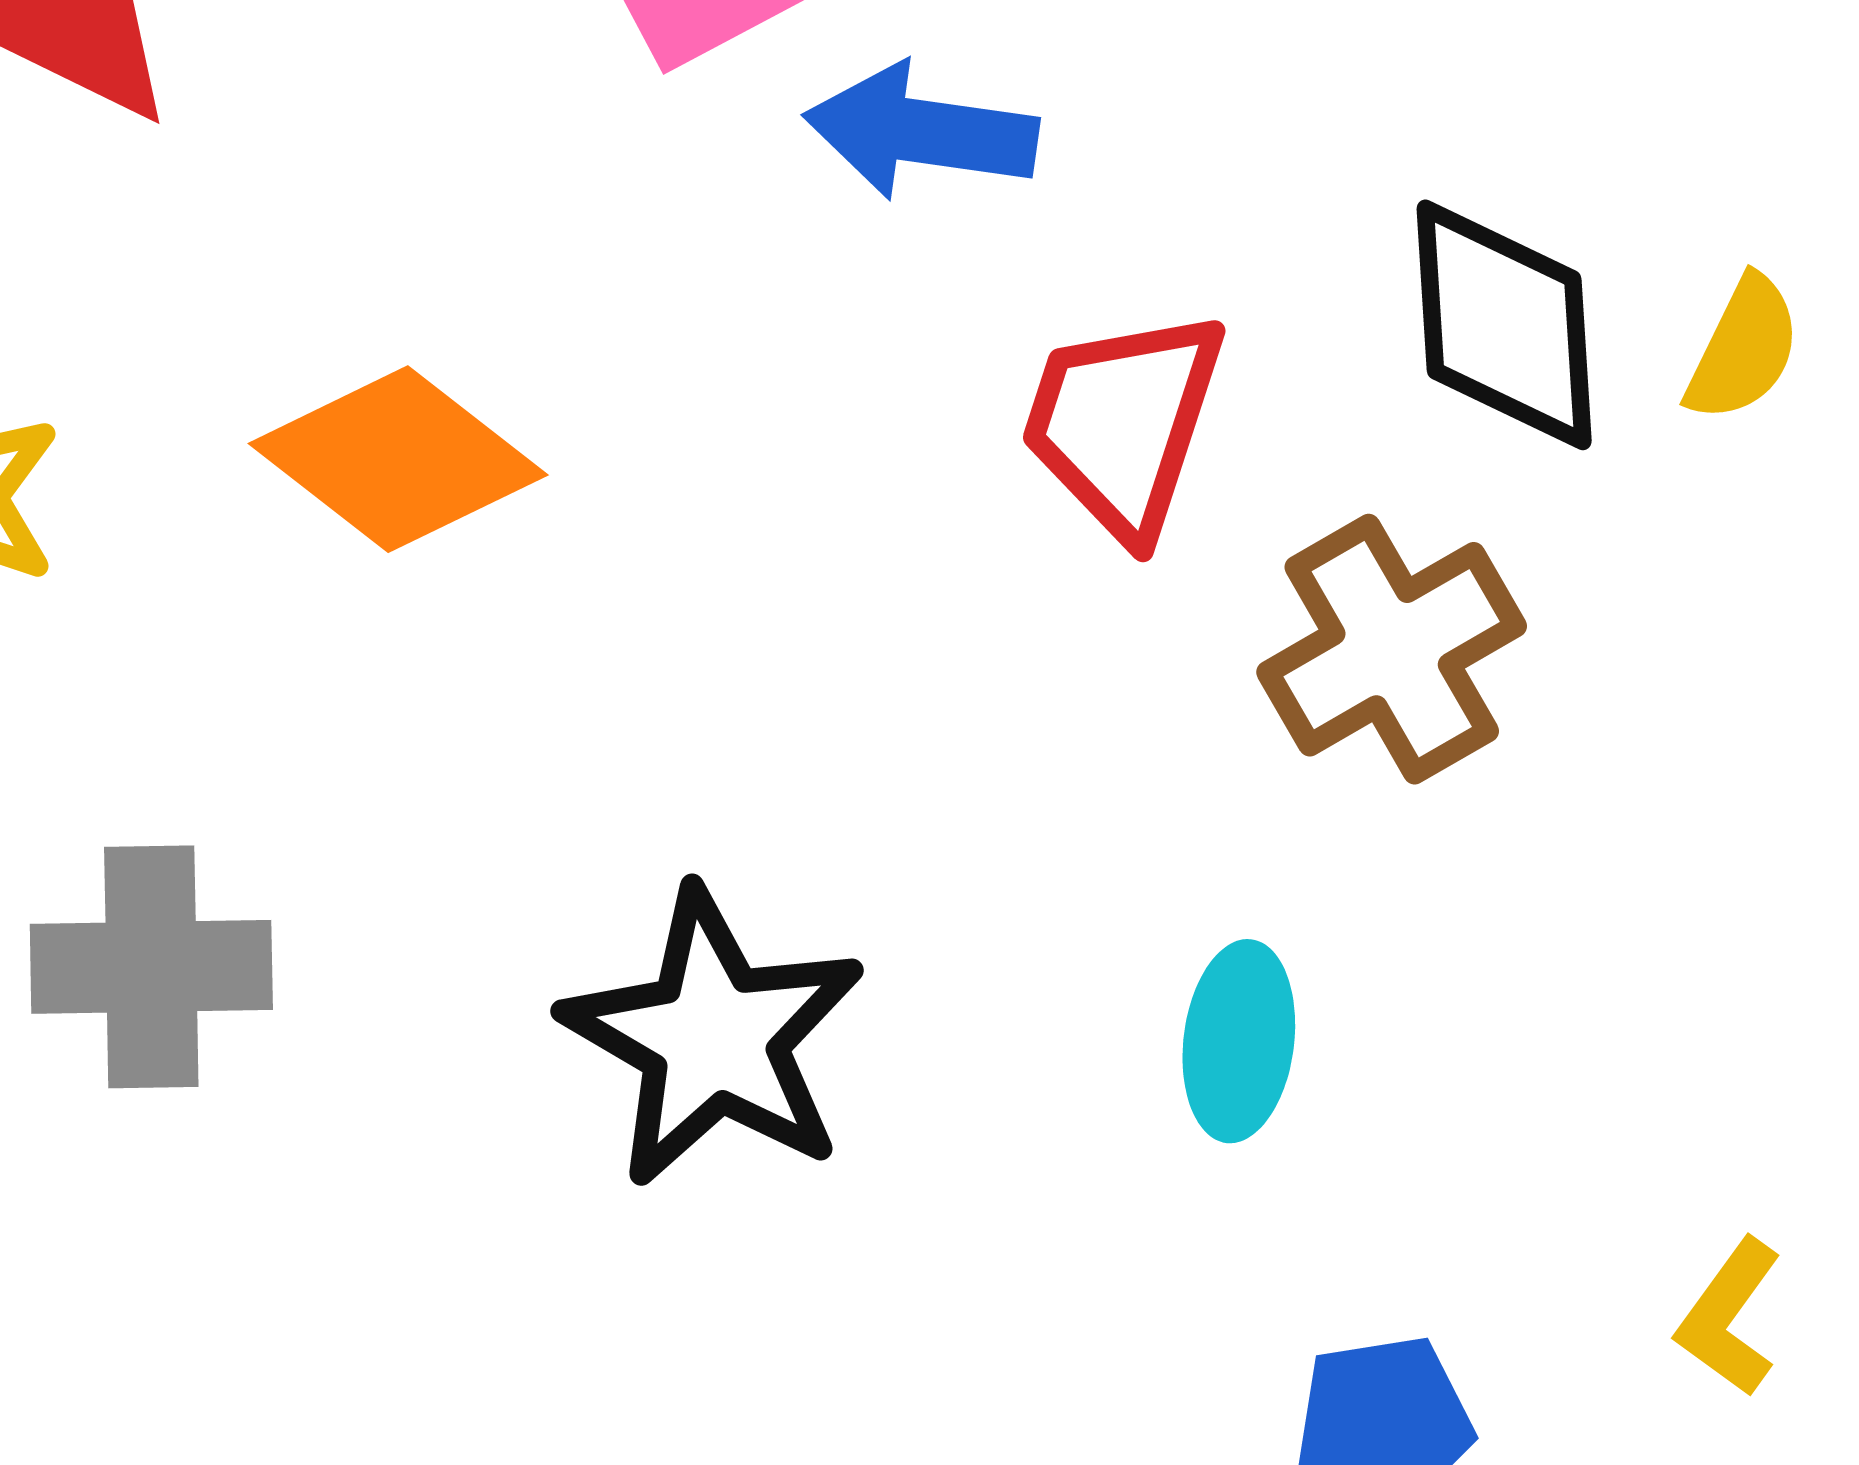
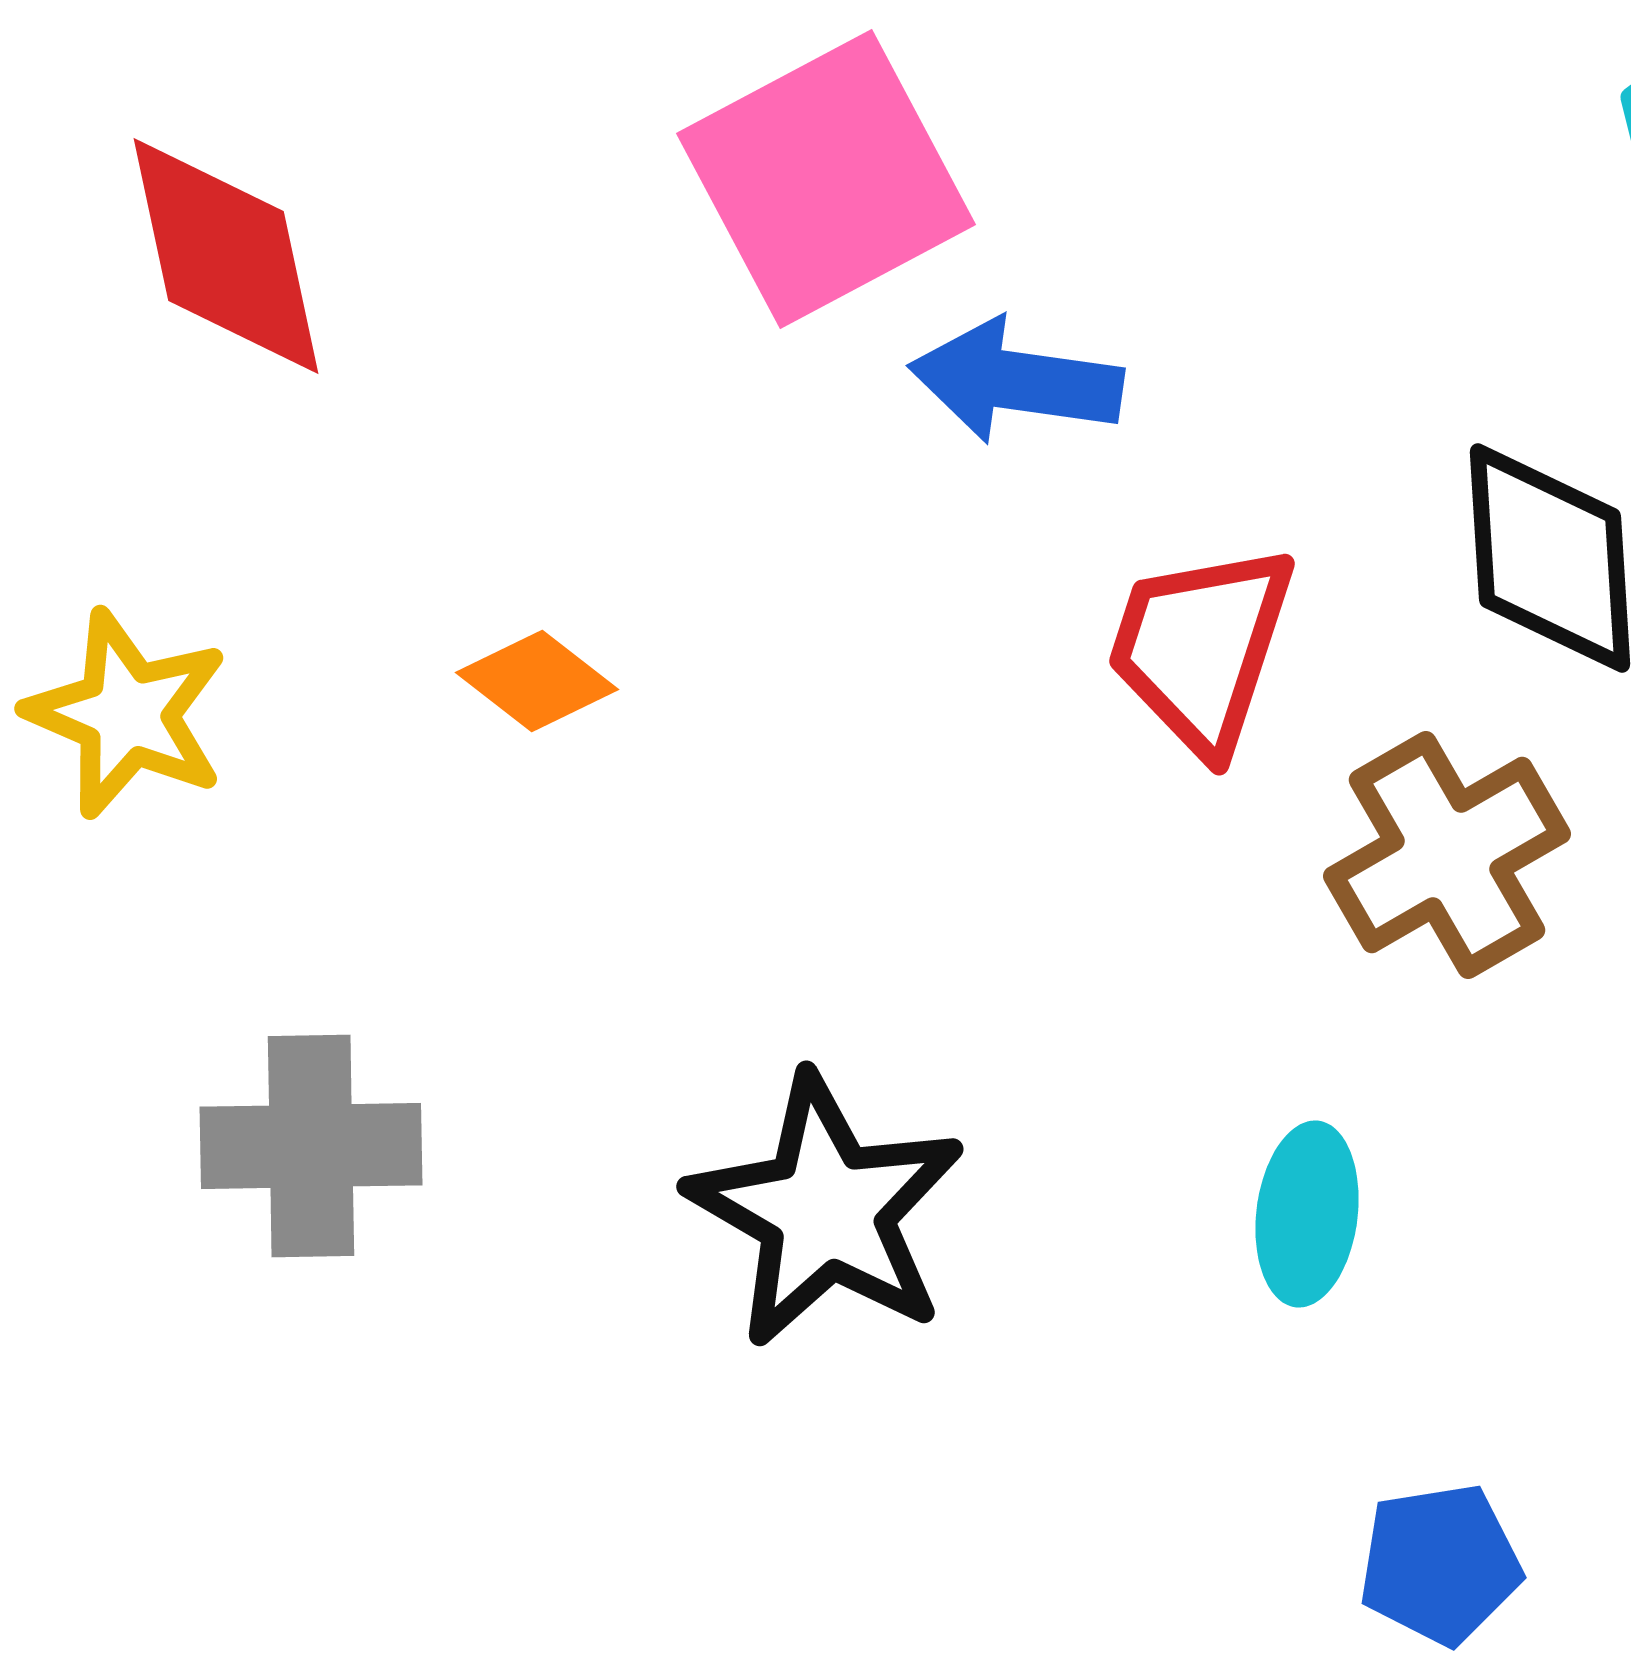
orange diamond: (398, 459) -> (537, 681), size x0.6

